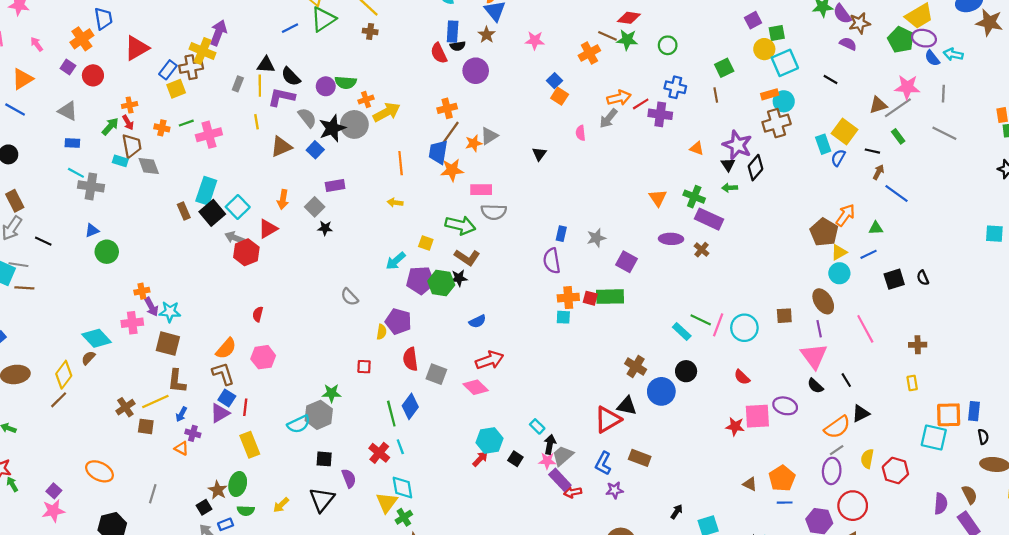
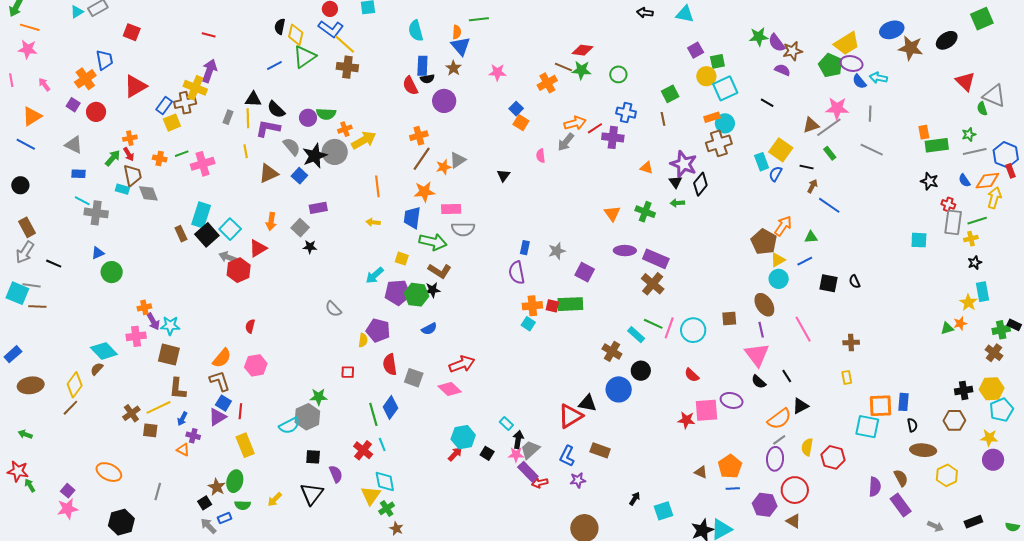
brown cross: (370, 31) -> (347, 67), size x1.5
blue trapezoid: (438, 152) -> (412, 218), moved
purple rectangle: (709, 219) -> (656, 259), moved
brown cross: (702, 250) -> (653, 284), moved, size x1.6
black square: (894, 279) -> (829, 283), turned 30
cyan square: (563, 317) -> (528, 324), turned 32
blue semicircle: (477, 321) -> (429, 329), moved
brown cross: (636, 366) -> (612, 351), moved

